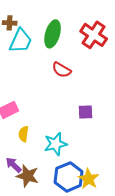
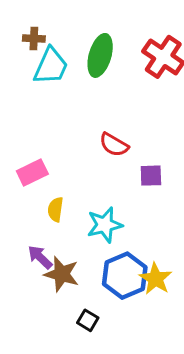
red semicircle: (62, 70) -> (114, 145), moved

